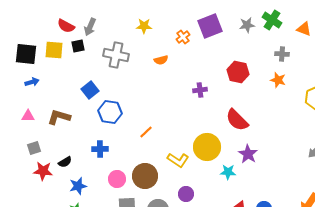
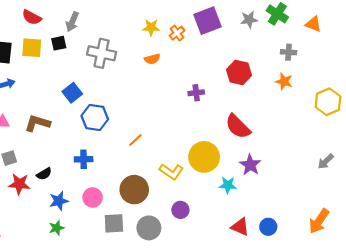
red semicircle: (66, 26) -> (32, 17), moved
yellow star: (144, 26) -> (151, 27), moved
pink circle: (117, 179) -> (93, 197), moved

